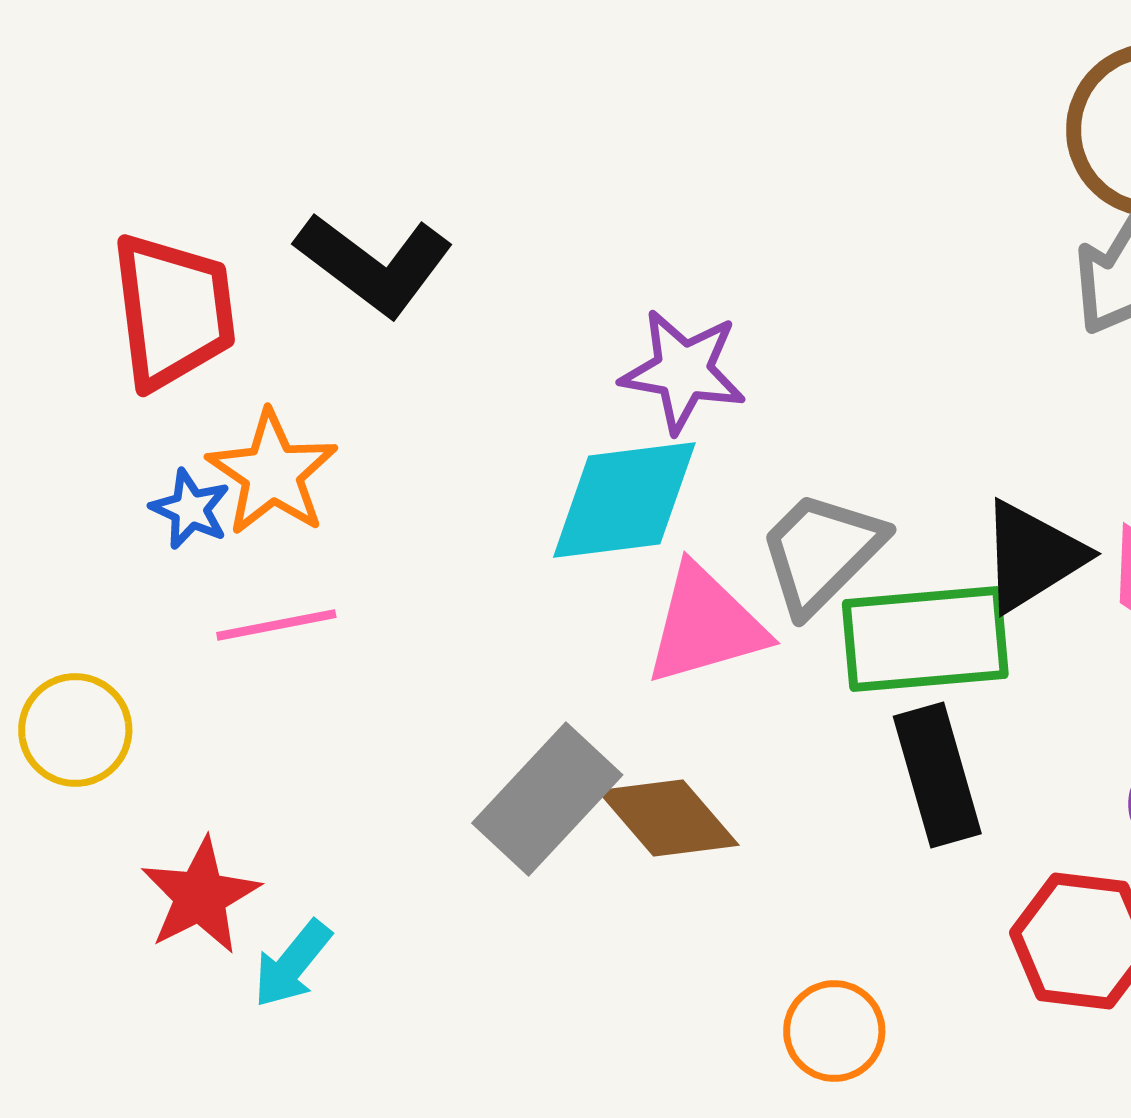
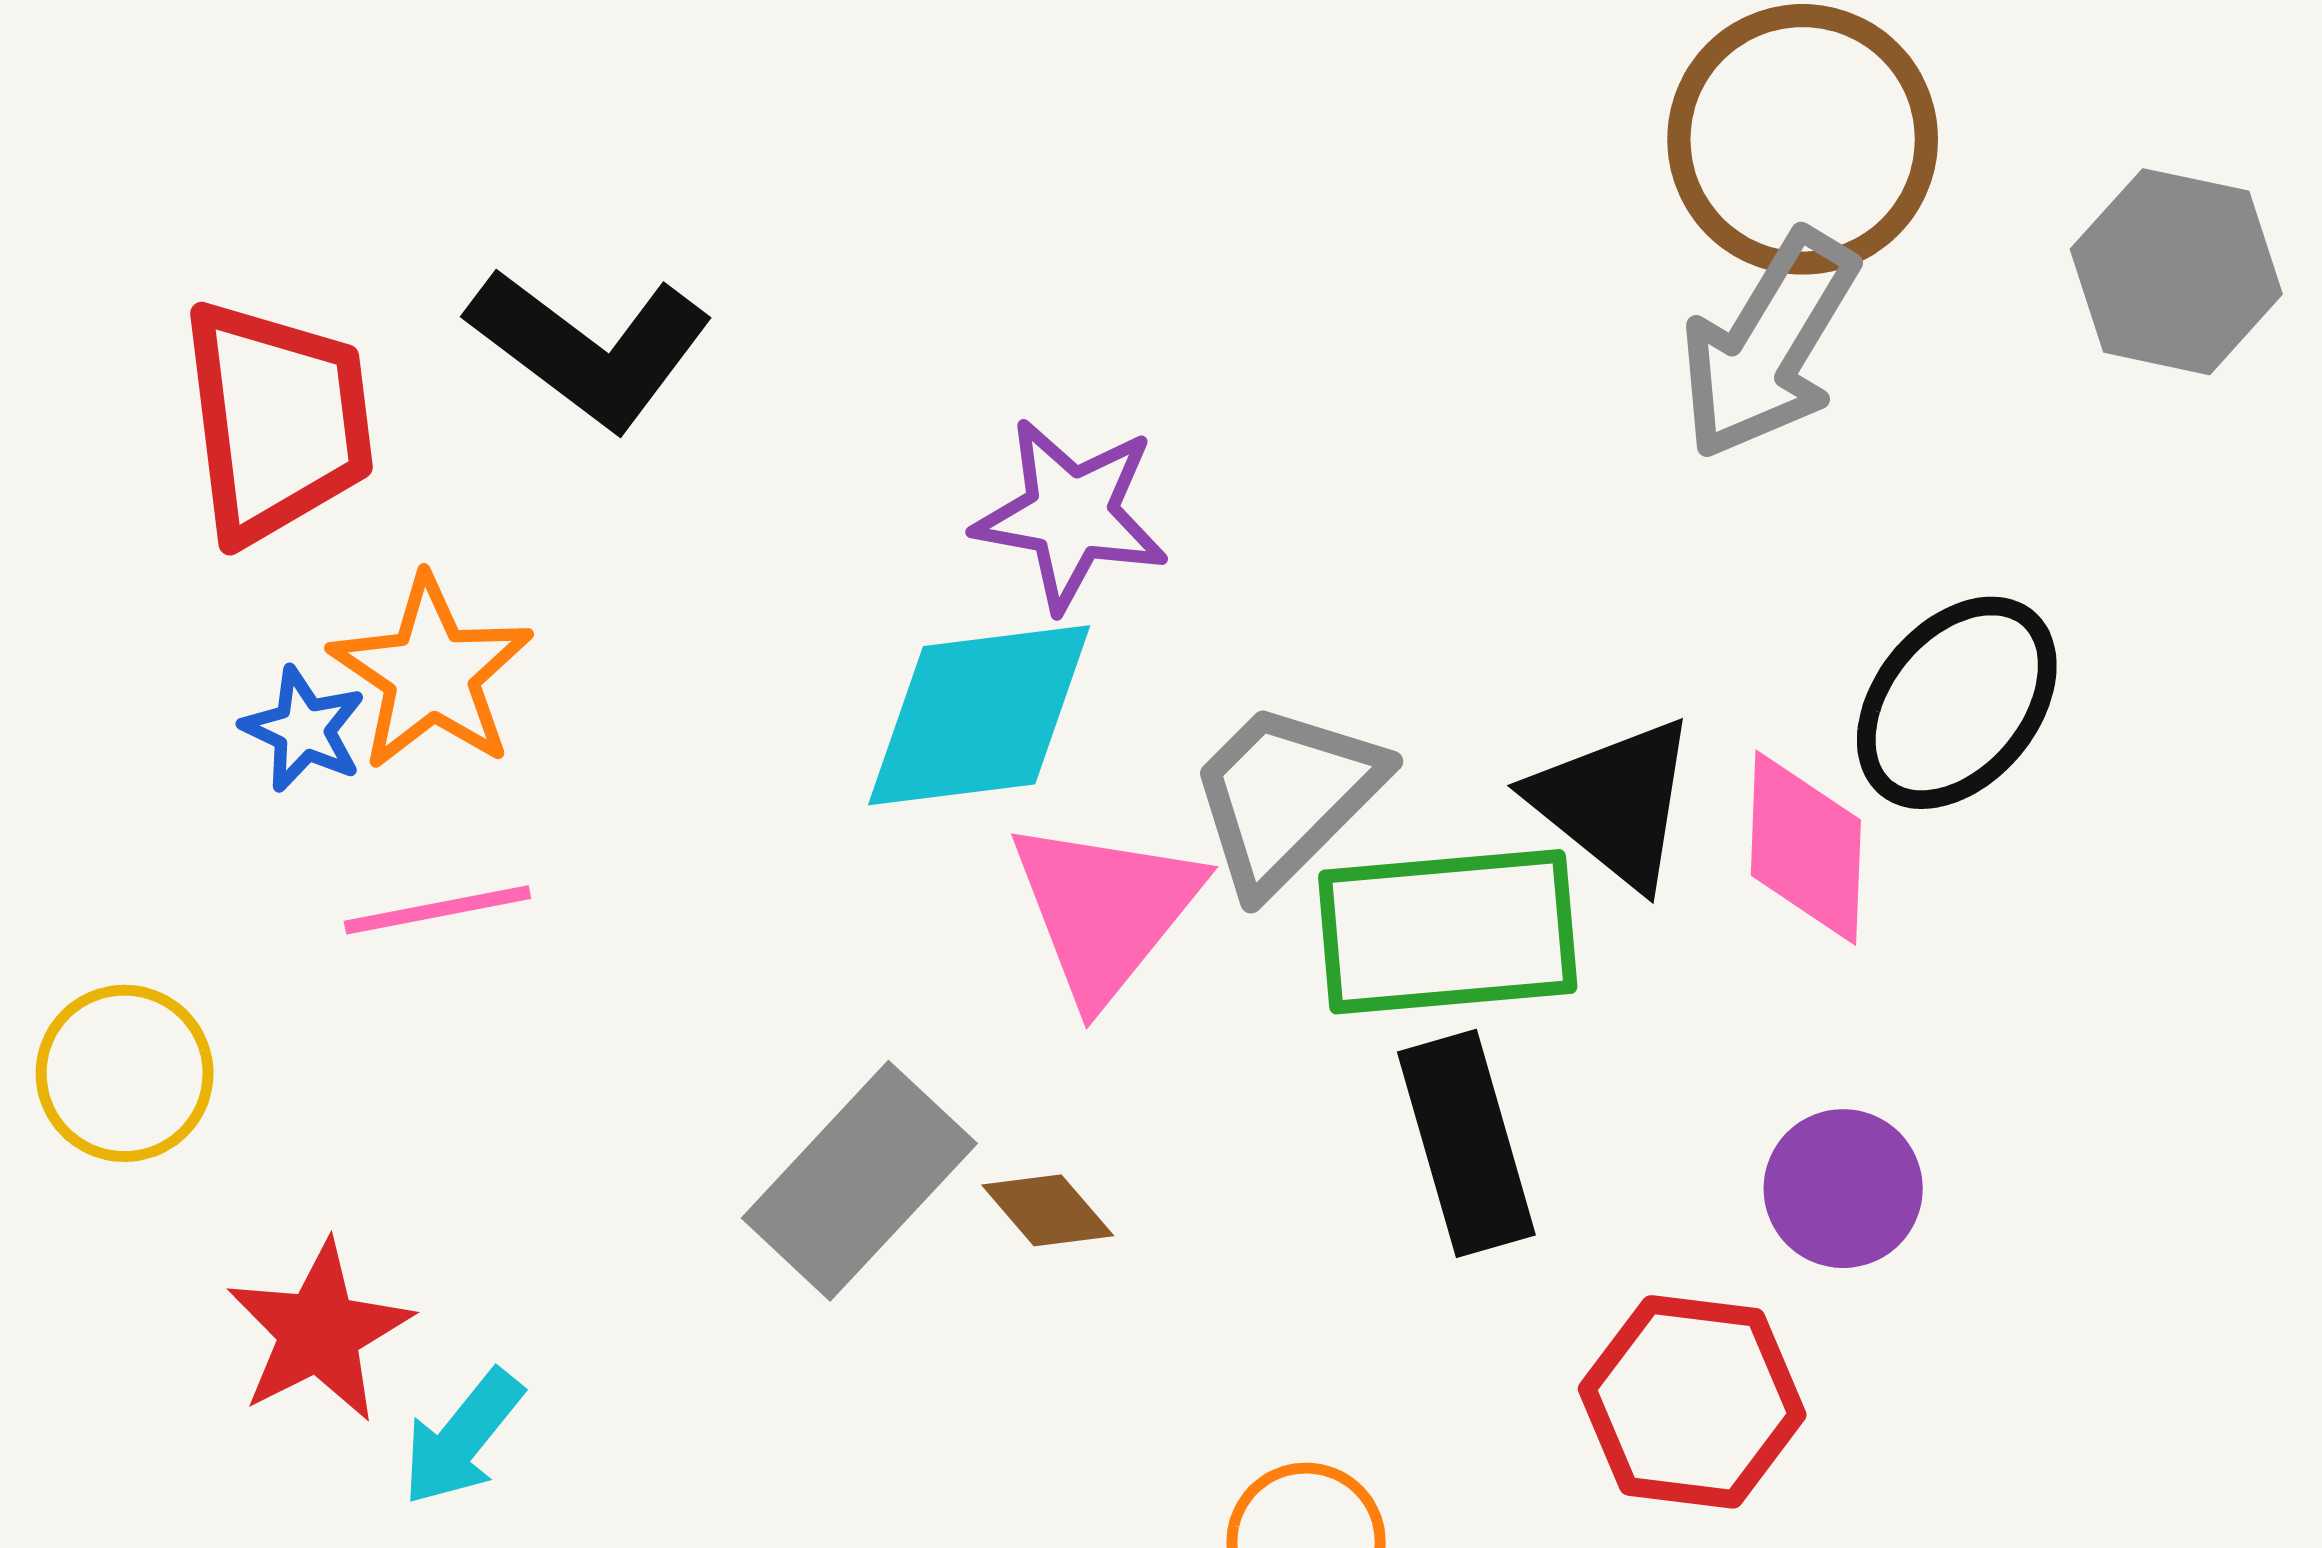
black triangle: (1032, 556) -> (1614, 802), turned -49
pink triangle: (705, 625) -> (1105, 910), turned -35
brown diamond: (668, 818) -> (1048, 1210), size x0.6

